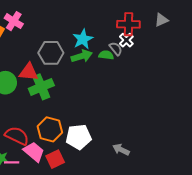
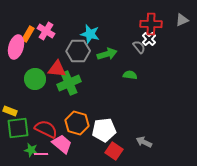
pink cross: (14, 21) -> (46, 31), moved
cyan star: (83, 39) -> (90, 34), moved, turned -30
green semicircle: (106, 55) -> (130, 75), moved
red square: (55, 159) -> (114, 151), moved, turned -30

